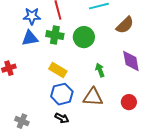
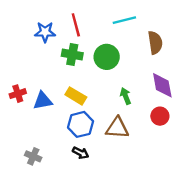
brown semicircle: (125, 25) -> (155, 43), turned -54
blue triangle: (30, 38) -> (43, 101), moved
red circle: (129, 102) -> (160, 116), moved

